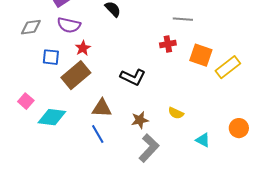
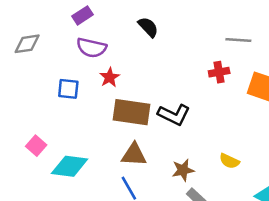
gray diamond: (31, 27) -> (27, 44), moved
brown rectangle: (76, 75) -> (131, 112), moved, turned 48

